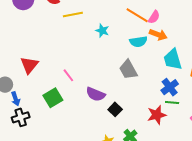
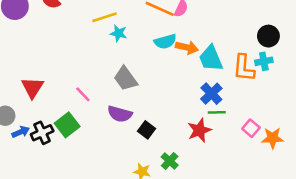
yellow line: (73, 14) -> (104, 17), moved
orange arrow: (158, 35) -> (187, 47), moved
gray trapezoid: (128, 70) -> (126, 79), moved
blue arrow: (16, 99) -> (21, 132), turned -88
black cross: (21, 117) -> (42, 133), moved

